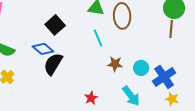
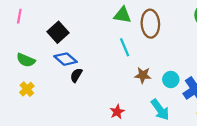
black square: (55, 25) -> (58, 32), moved
black semicircle: (53, 64) -> (76, 75), size x0.6

